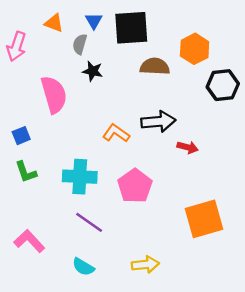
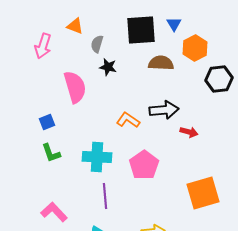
blue triangle: (94, 21) -> (174, 24), moved
purple line: (89, 222) -> (105, 196), turned 50

